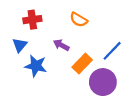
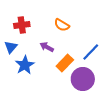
blue star: (36, 66) -> (25, 65), turned 30

